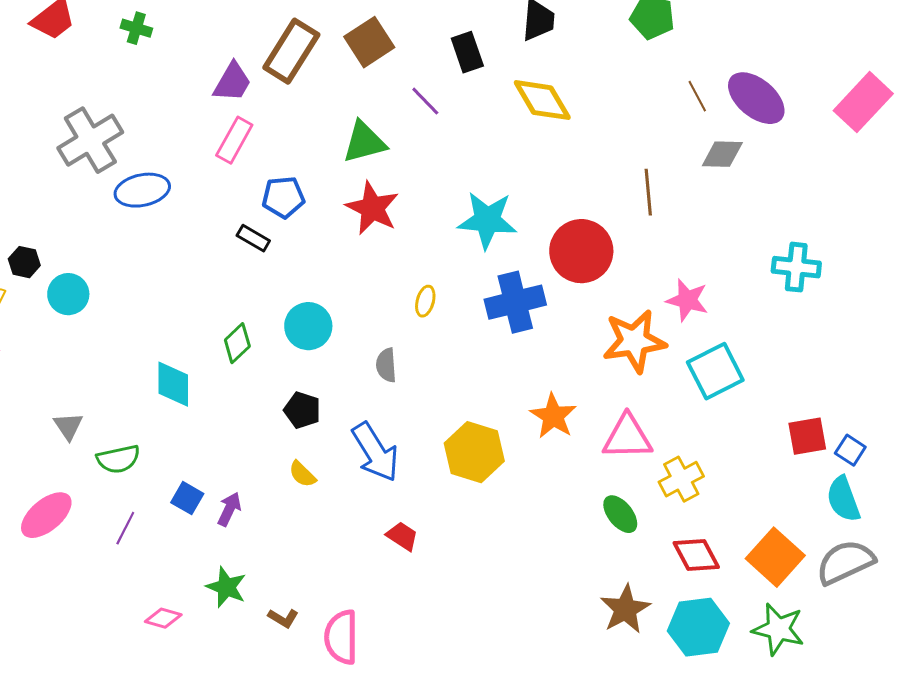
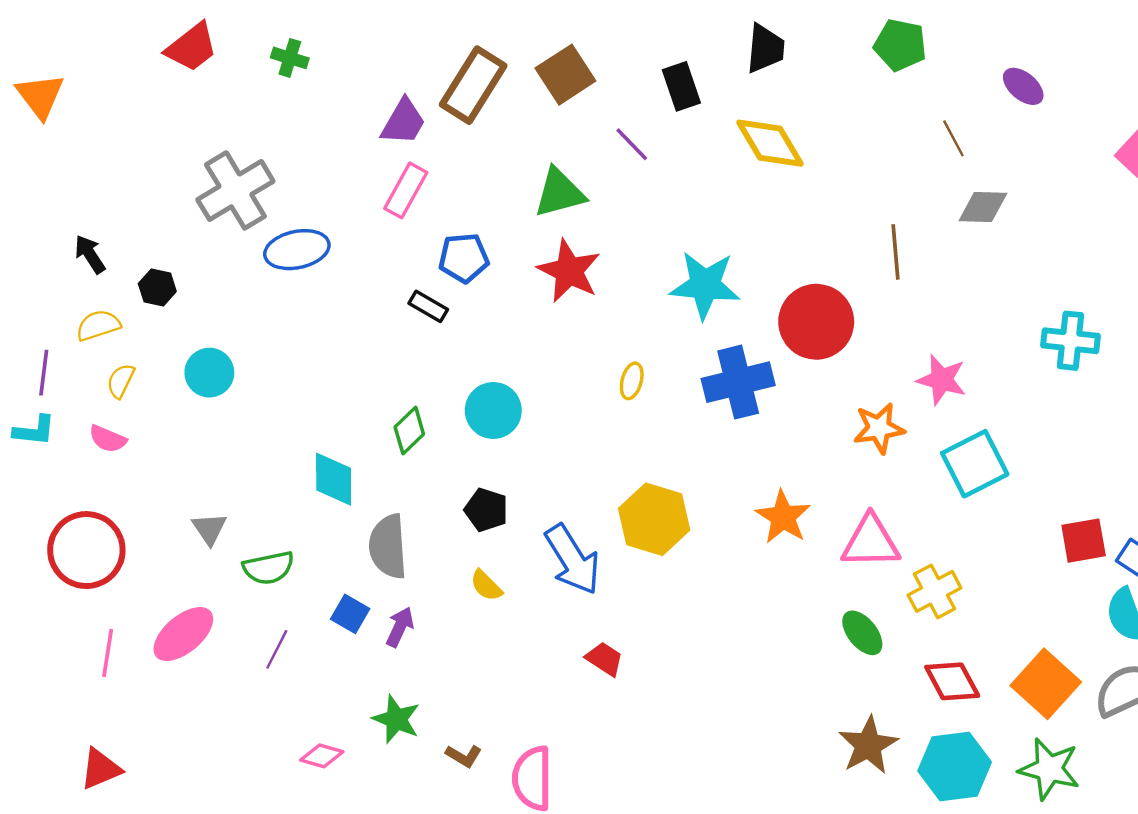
purple ellipse: (756, 98) -> (1023, 86), moved, size x0.6
black hexagon: (24, 262) -> (157, 287), moved
orange star: (634, 341) -> (879, 428), size x0.7
gray semicircle: (386, 365) -> (388, 546), moved, size x1.6
yellow hexagon: (474, 452) -> (654, 519), moved

